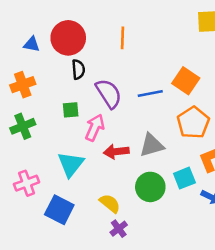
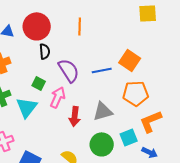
green square: (71, 110) -> (39, 83), turned 32
orange pentagon: (193, 123) -> (136, 93), turned 30
red arrow: (116, 152) -> (75, 116), turned -78
cyan triangle: (71, 164) -> (27, 107), moved

